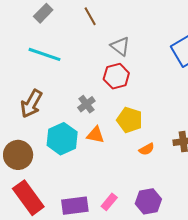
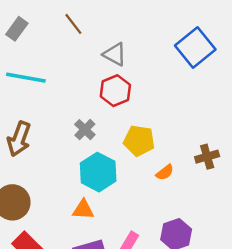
orange triangle: (95, 135) -> (83, 210), moved
cyan hexagon: (62, 139) -> (98, 172), moved

